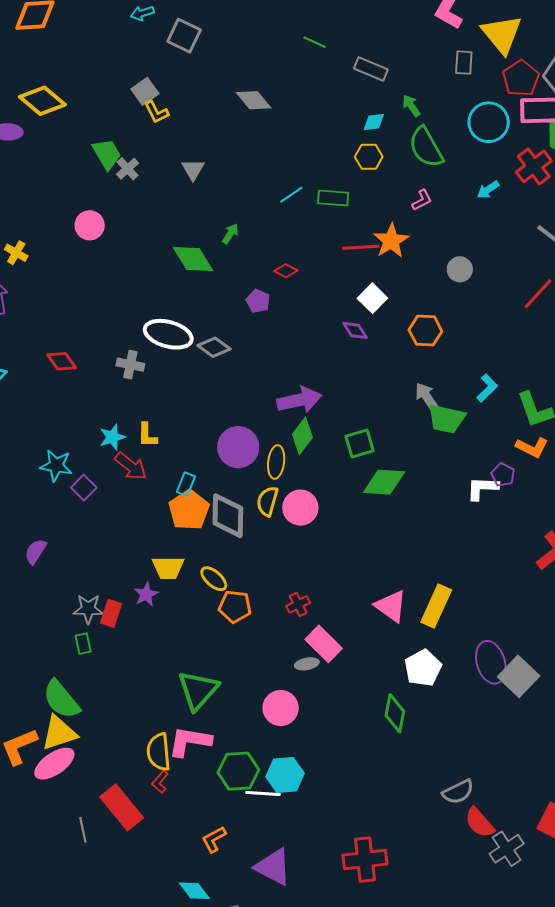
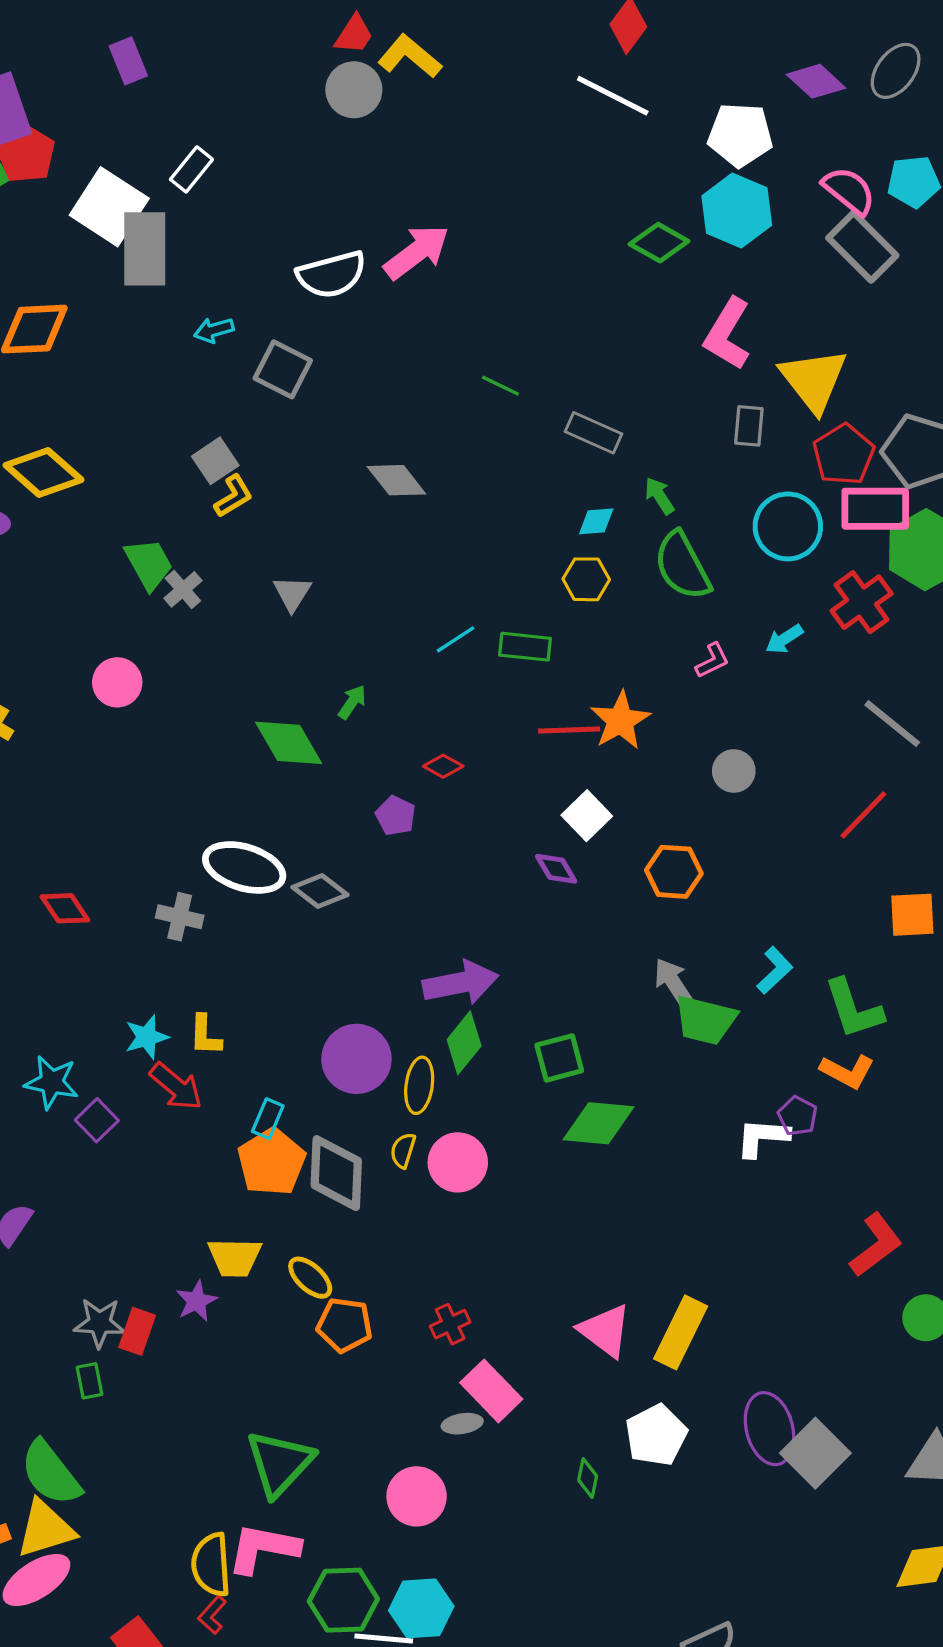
yellow L-shape: (156, 112) -> (233, 496), turned -96
pink L-shape: (422, 200) -> (712, 660), moved
yellow semicircle: (267, 501) -> (403, 1150), size x0.7
green diamond: (395, 713) -> (588, 1478), moved, size x0.6

